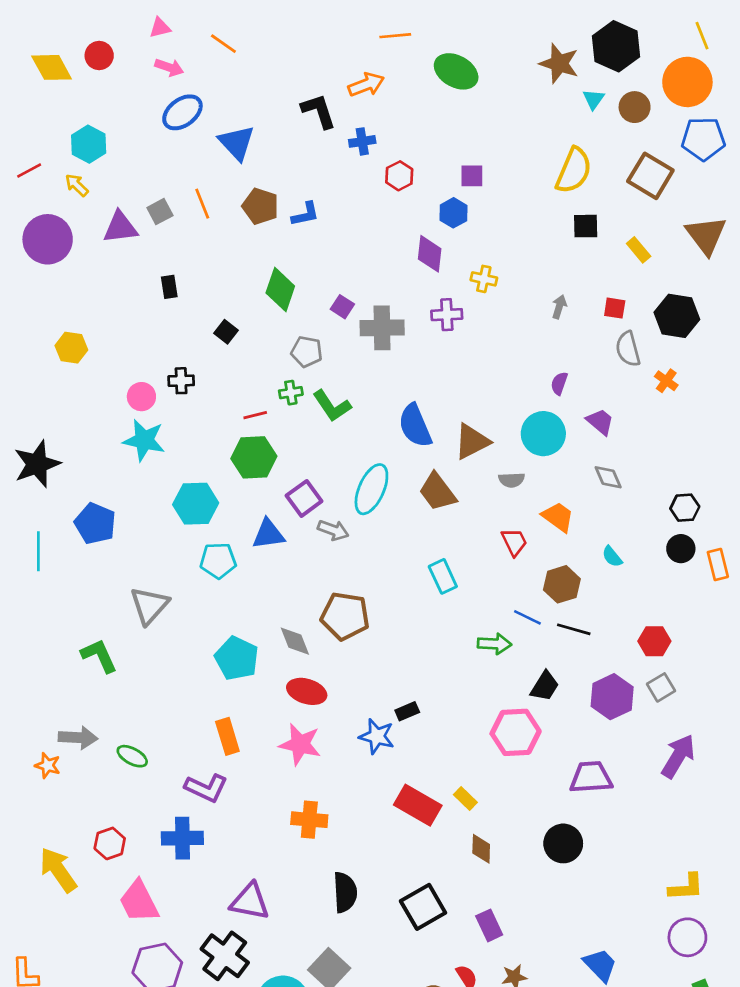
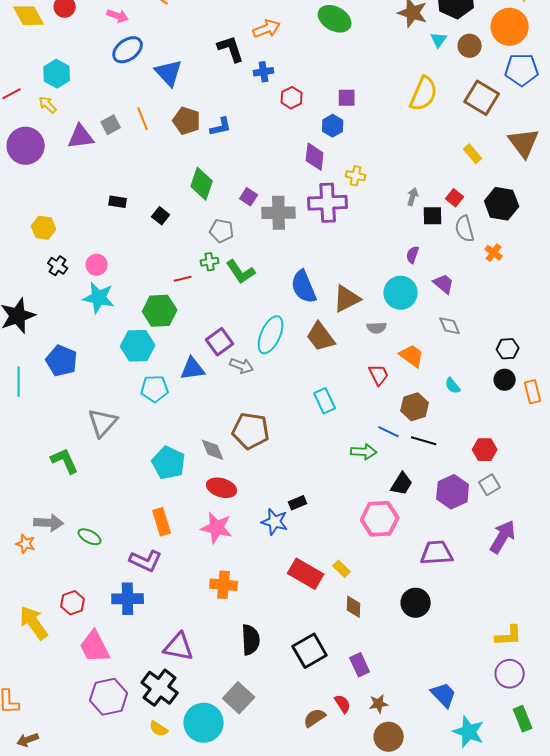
black square: (586, 226) -> (433, 216), moved
black rectangle: (169, 287) -> (118, 202), moved, turned -72
red square: (615, 308) -> (455, 198), turned 30
purple cross: (447, 315) -> (328, 203), size x1.6
black cross: (181, 381) -> (58, 266), moved, turned 36
green hexagon: (254, 457) -> (160, 311), moved

